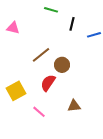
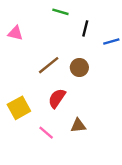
brown circle: (62, 65) -> (79, 68), moved
brown triangle: (74, 106) -> (78, 126), moved

